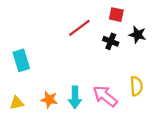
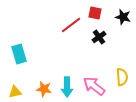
red square: (116, 15) -> (95, 13), moved
black star: (138, 35) -> (123, 17), moved
black cross: (111, 41) -> (99, 37), turned 32

